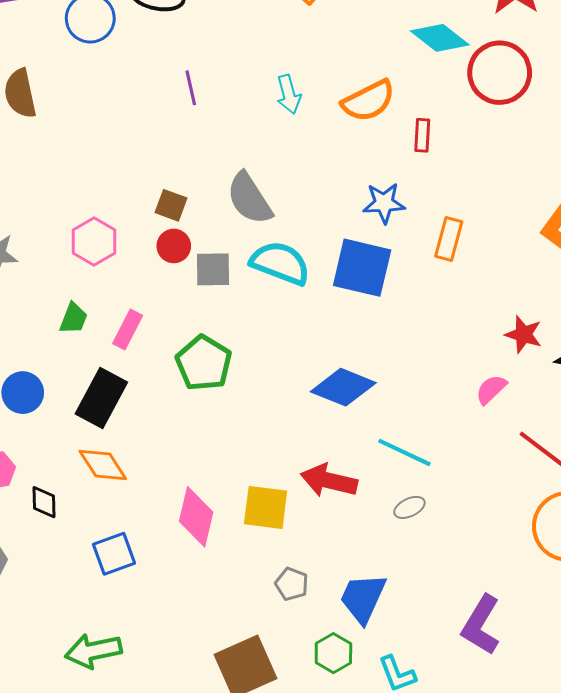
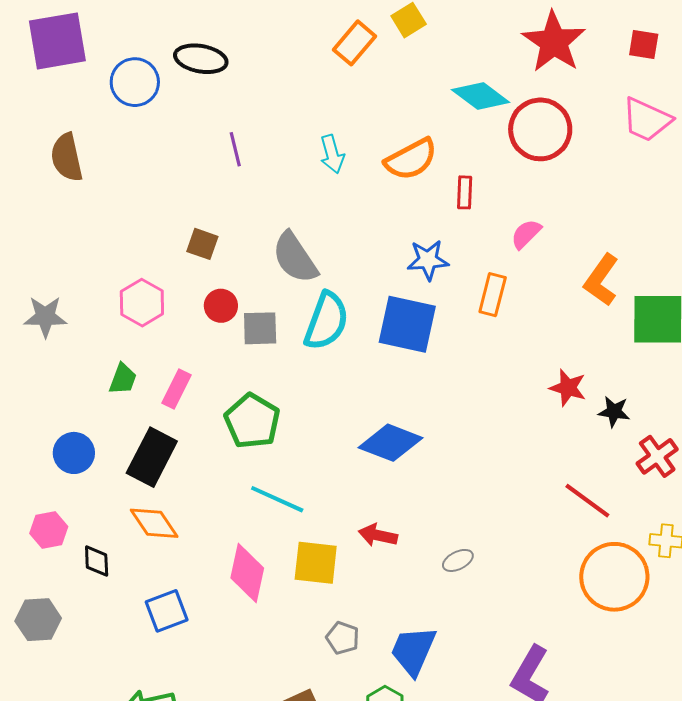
brown square: (171, 205) -> (202, 244), moved
cyan semicircle: (280, 263) -> (326, 321), turned 90
pink semicircle: (491, 389) -> (526, 234), moved
cyan line: (404, 452) -> (277, 499), moved
red arrow: (329, 481) -> (378, 535), size x0.7

